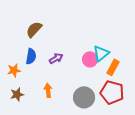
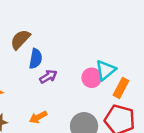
blue semicircle: (31, 56) -> (36, 59), moved
orange arrow: (48, 90) -> (38, 117), turned -112

